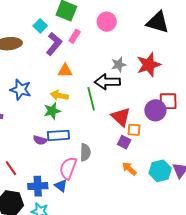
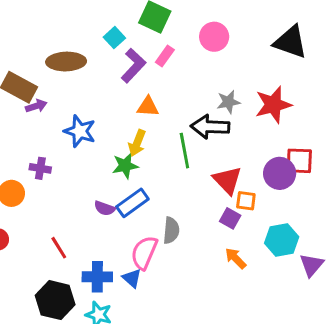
yellow arrow: (59, 95) -> (137, 143), turned -84
blue rectangle: (58, 135) -> (132, 203), turned -35
cyan hexagon: (160, 171) -> (282, 240), moved

